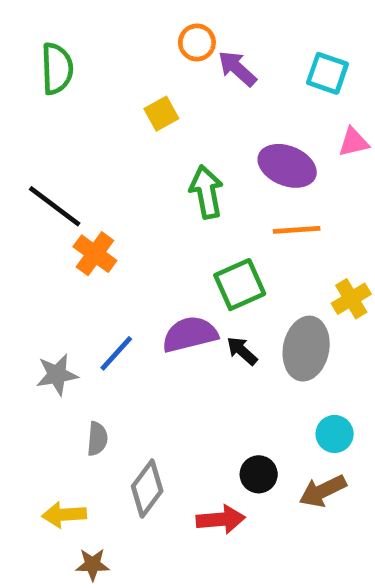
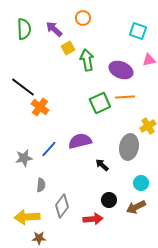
purple arrow: (237, 69) -> (54, 29), moved
green arrow: (206, 192) -> (87, 60), moved
green square: (240, 285) -> (100, 103), moved
black arrow: (242, 351) -> (102, 165), moved
yellow arrow: (64, 515) -> (27, 217), size x1.4

